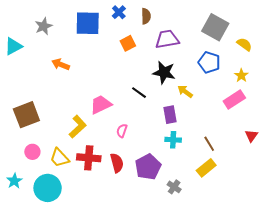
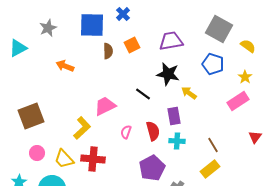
brown semicircle: (146, 16) -> (108, 51), moved
red semicircle: (117, 163) -> (153, 131), moved

